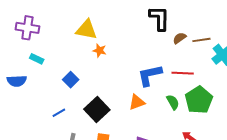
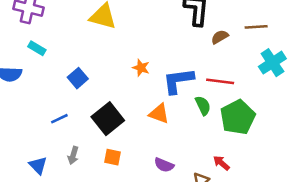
brown line: (201, 40) -> (256, 27), moved
orange star: (100, 50) -> (141, 68), moved
orange triangle: (137, 102) -> (159, 114), turned 36
green semicircle: (173, 102) -> (203, 106), moved

